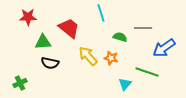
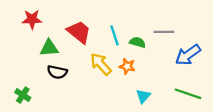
cyan line: (101, 13) -> (115, 35), moved
green line: (147, 72) -> (188, 94), moved
green cross: (20, 83) -> (23, 95), turned -32

